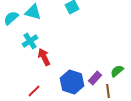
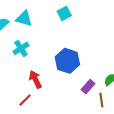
red arrow: (44, 57) -> (35, 79), moved
blue hexagon: (72, 82) -> (67, 61), moved

